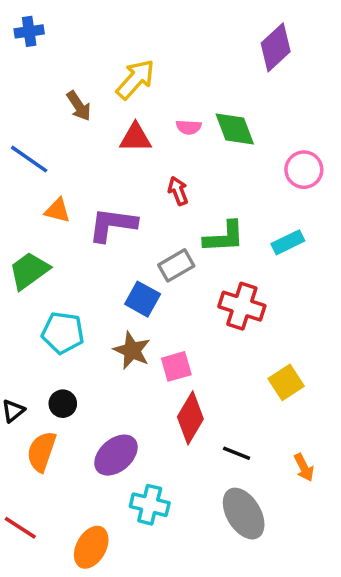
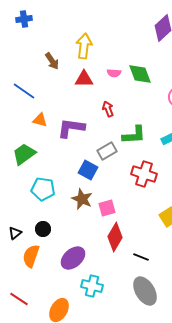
yellow arrow: (135, 79) -> (84, 46), turned -35

